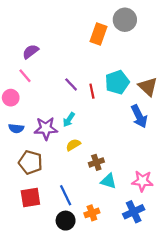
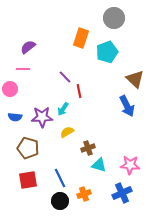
orange rectangle: (99, 34) -> (81, 38), moved
pink line: (25, 76) -> (23, 69), turned -48
cyan pentagon: (117, 82) -> (107, 52), moved
red line: (92, 91) -> (79, 91), moved

